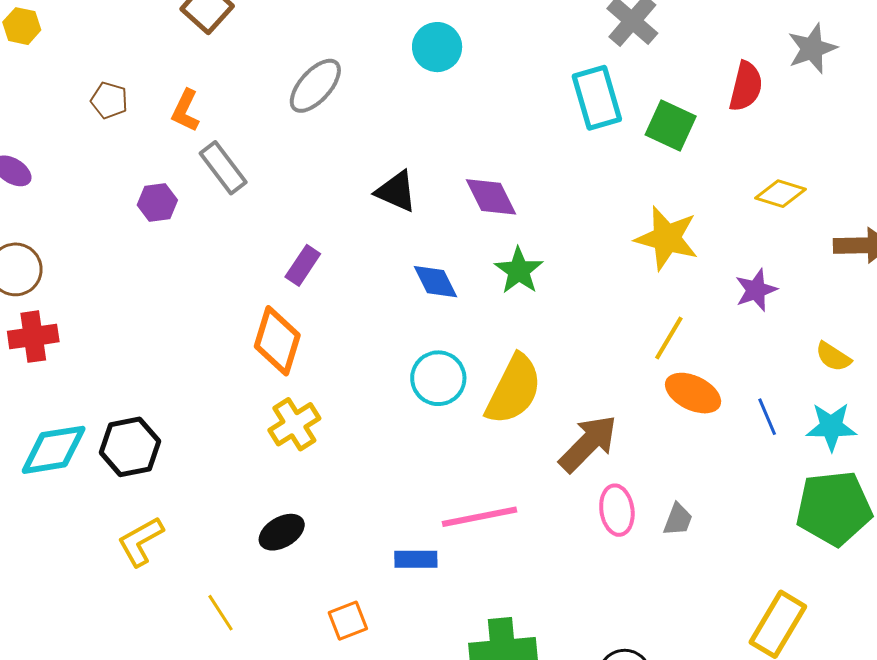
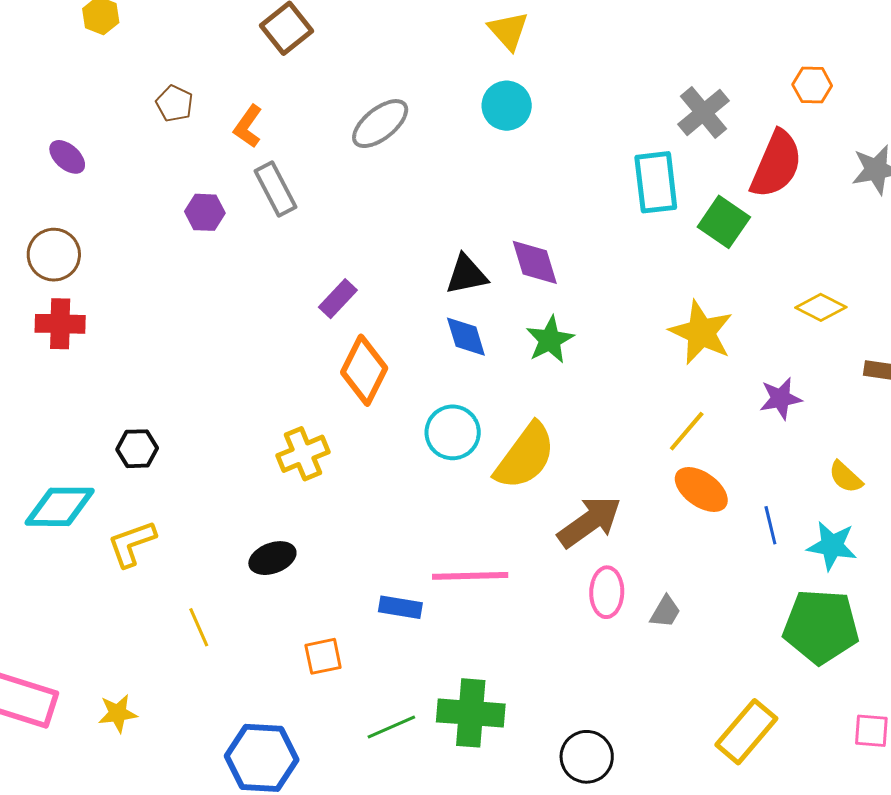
red semicircle: (746, 86) -> (776, 164), moved, size x1.4
black triangle: (396, 191) -> (466, 275), moved, turned -45
orange diamond: (277, 341) -> (364, 370), moved
black hexagon: (130, 447) -> (137, 449), size x0.7
cyan diamond: (54, 450) -> (60, 507), moved

